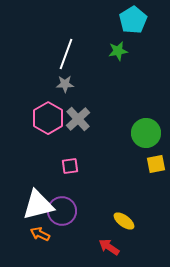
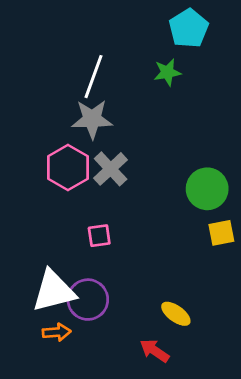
gray star: (65, 84) -> (92, 119), size x1.6
orange arrow: (40, 234) -> (57, 332), turned 150

